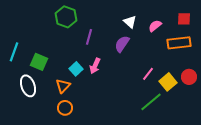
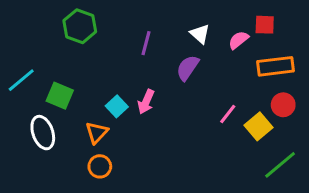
green hexagon: (66, 17) -> (80, 26), moved
red square: (184, 19) -> (265, 25), moved
purple line: (89, 37) -> (146, 43), moved
cyan line: (14, 52) -> (21, 80), turned 30
red circle: (189, 77) -> (283, 105), moved
green line: (151, 102) -> (280, 165), moved

